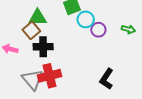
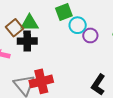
brown square: (31, 30) -> (15, 28), moved
black cross: (43, 47) -> (27, 41), moved

